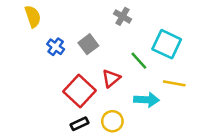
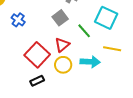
gray square: (88, 44) -> (60, 18), moved
yellow circle: (112, 121) -> (63, 65), moved

